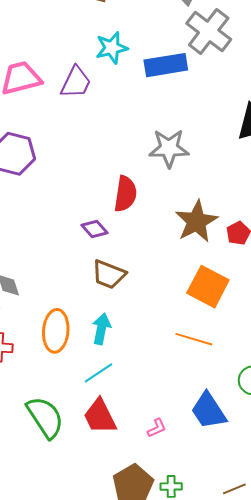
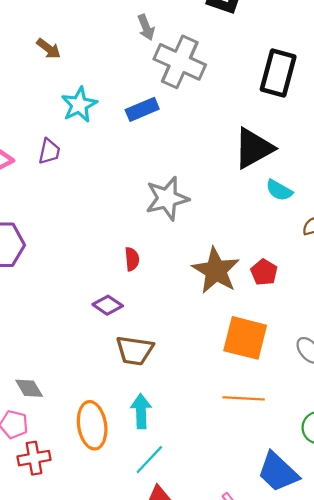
blue rectangle: (166, 65) -> (142, 109), size x0.7
purple trapezoid: (76, 82) -> (49, 151), size x0.7
red semicircle: (125, 194) -> (132, 259), size x0.6

